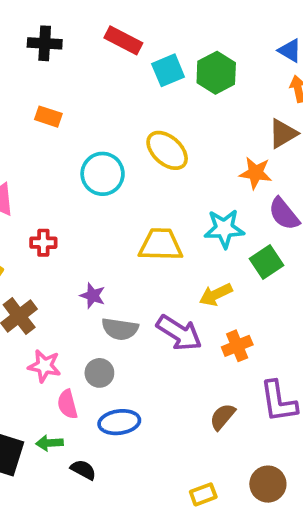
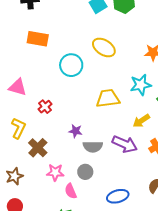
orange rectangle: (48, 117) -> (38, 39), size x1.5
red cross: (43, 243) -> (45, 107), turned -32
blue ellipse: (119, 422) -> (118, 196), moved

